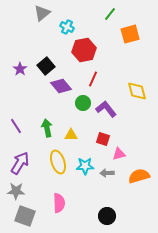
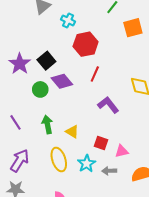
purple star: (20, 69) -> (20, 64), size x1.5
green circle: (83, 103) -> (40, 89), moved
yellow triangle: (71, 135) -> (72, 132), turned 32
red square: (103, 139) -> (101, 143), moved
cyan star: (85, 166) -> (87, 164), turned -30

